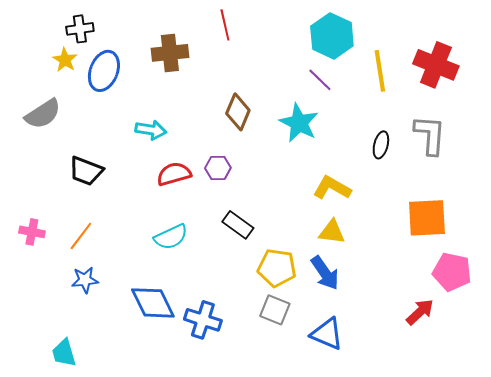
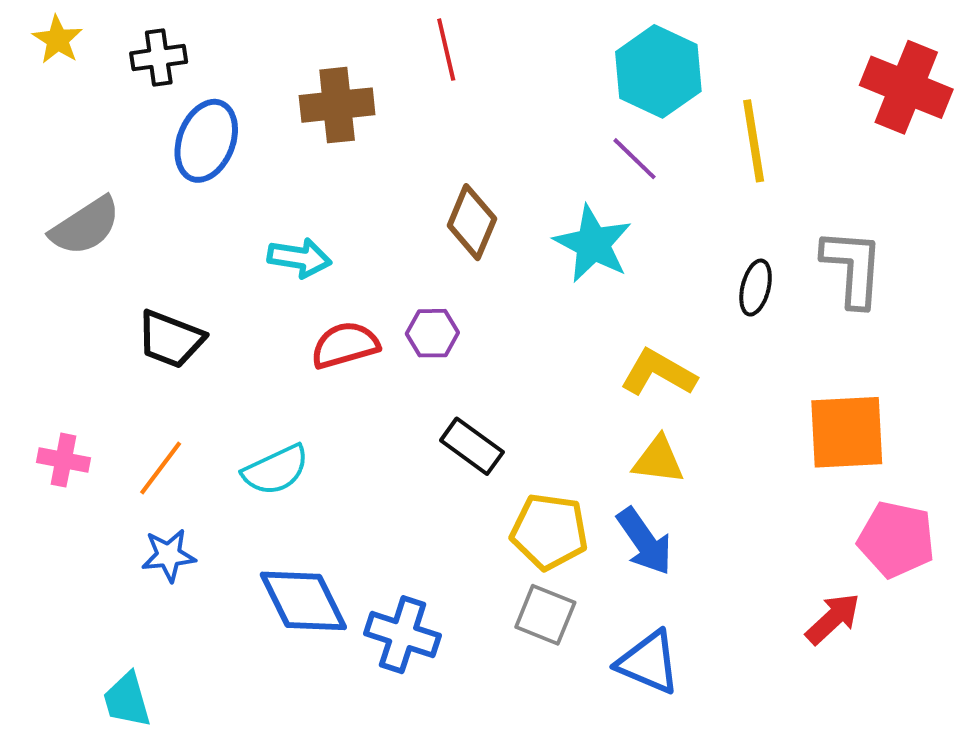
yellow star: (65, 60) -> (58, 40), moved
red cross: (436, 65) -> (906, 87), moved
cyan semicircle: (171, 237) -> (276, 470), moved

